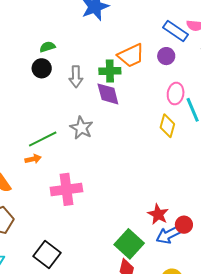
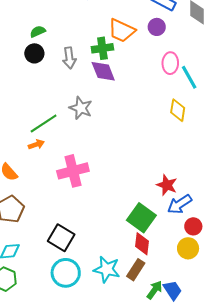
orange trapezoid: (131, 56) -> (122, 31), turned 56
yellow diamond: (167, 126) -> (178, 110), moved
red circle: (184, 225) -> (193, 226), moved

